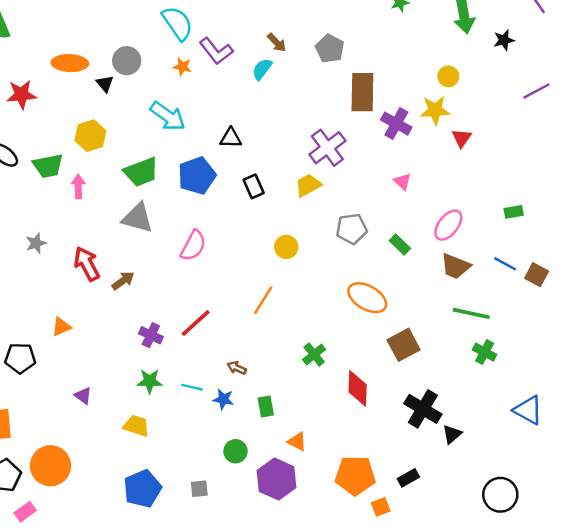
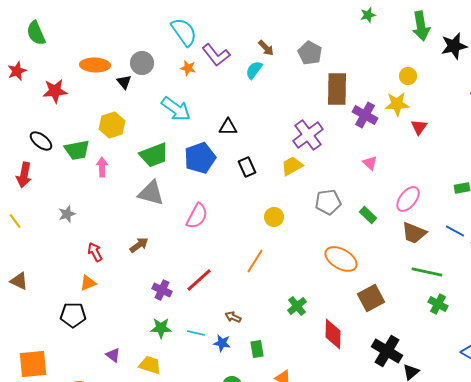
black star: (504, 40) -> (454, 46), size x1.5
red arrow: (87, 264) -> (95, 252), moved, size x0.7
black pentagon: (20, 358) -> (73, 315), moved
purple triangle: (83, 396) -> (113, 355), moved

